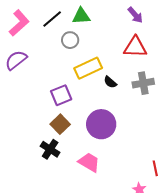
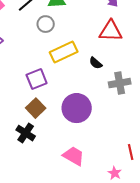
black semicircle: (110, 82) -> (96, 63), moved
gray cross: (143, 83) -> (120, 83), moved
pink trapezoid: (89, 162) -> (74, 156), moved

